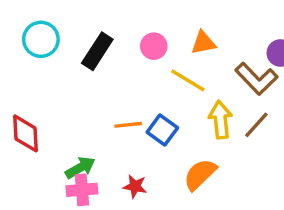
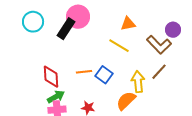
pink circle: (154, 46) -> (78, 17), moved, size x1.5
yellow arrow: (220, 120) -> (138, 82), moved
red diamond: (26, 133) -> (51, 77), moved

